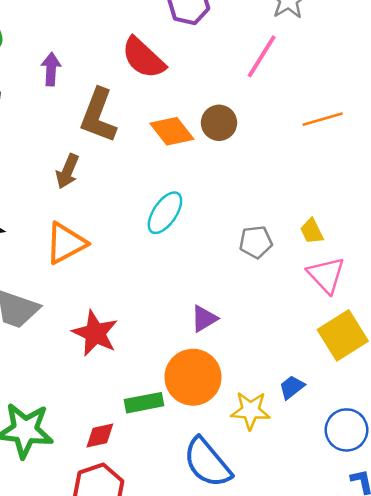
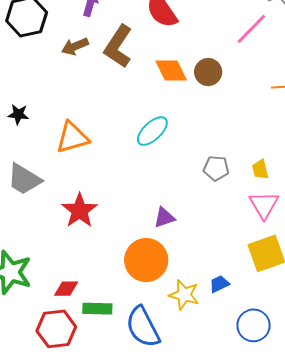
brown arrow: (67, 171) -> (75, 46), moved, turned 32
green rectangle: (144, 403) -> (97, 309), moved

